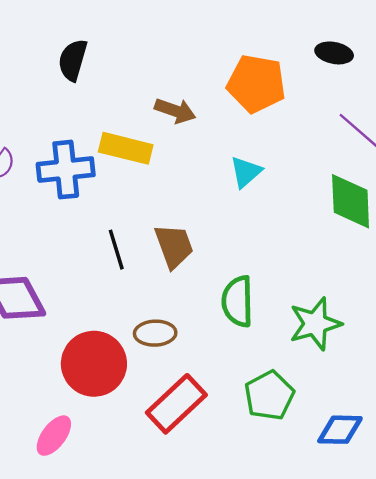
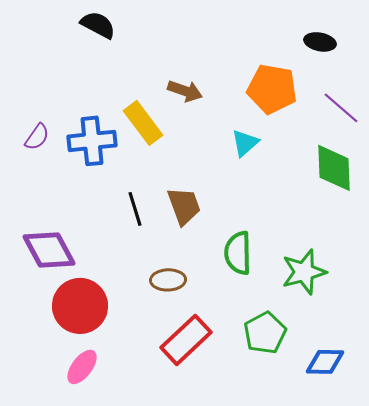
black semicircle: (73, 60) -> (98, 25), moved, turned 102
orange pentagon: (256, 84) -> (272, 89), moved
yellow rectangle: (126, 148) -> (143, 123), turned 39
red circle: (94, 364) -> (80, 306), moved

